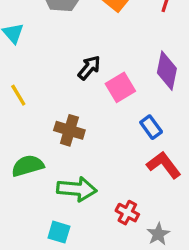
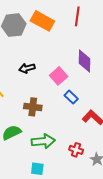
black arrow: (89, 68) -> (27, 68), moved, turned -133
blue rectangle: (151, 127) -> (71, 97), moved

